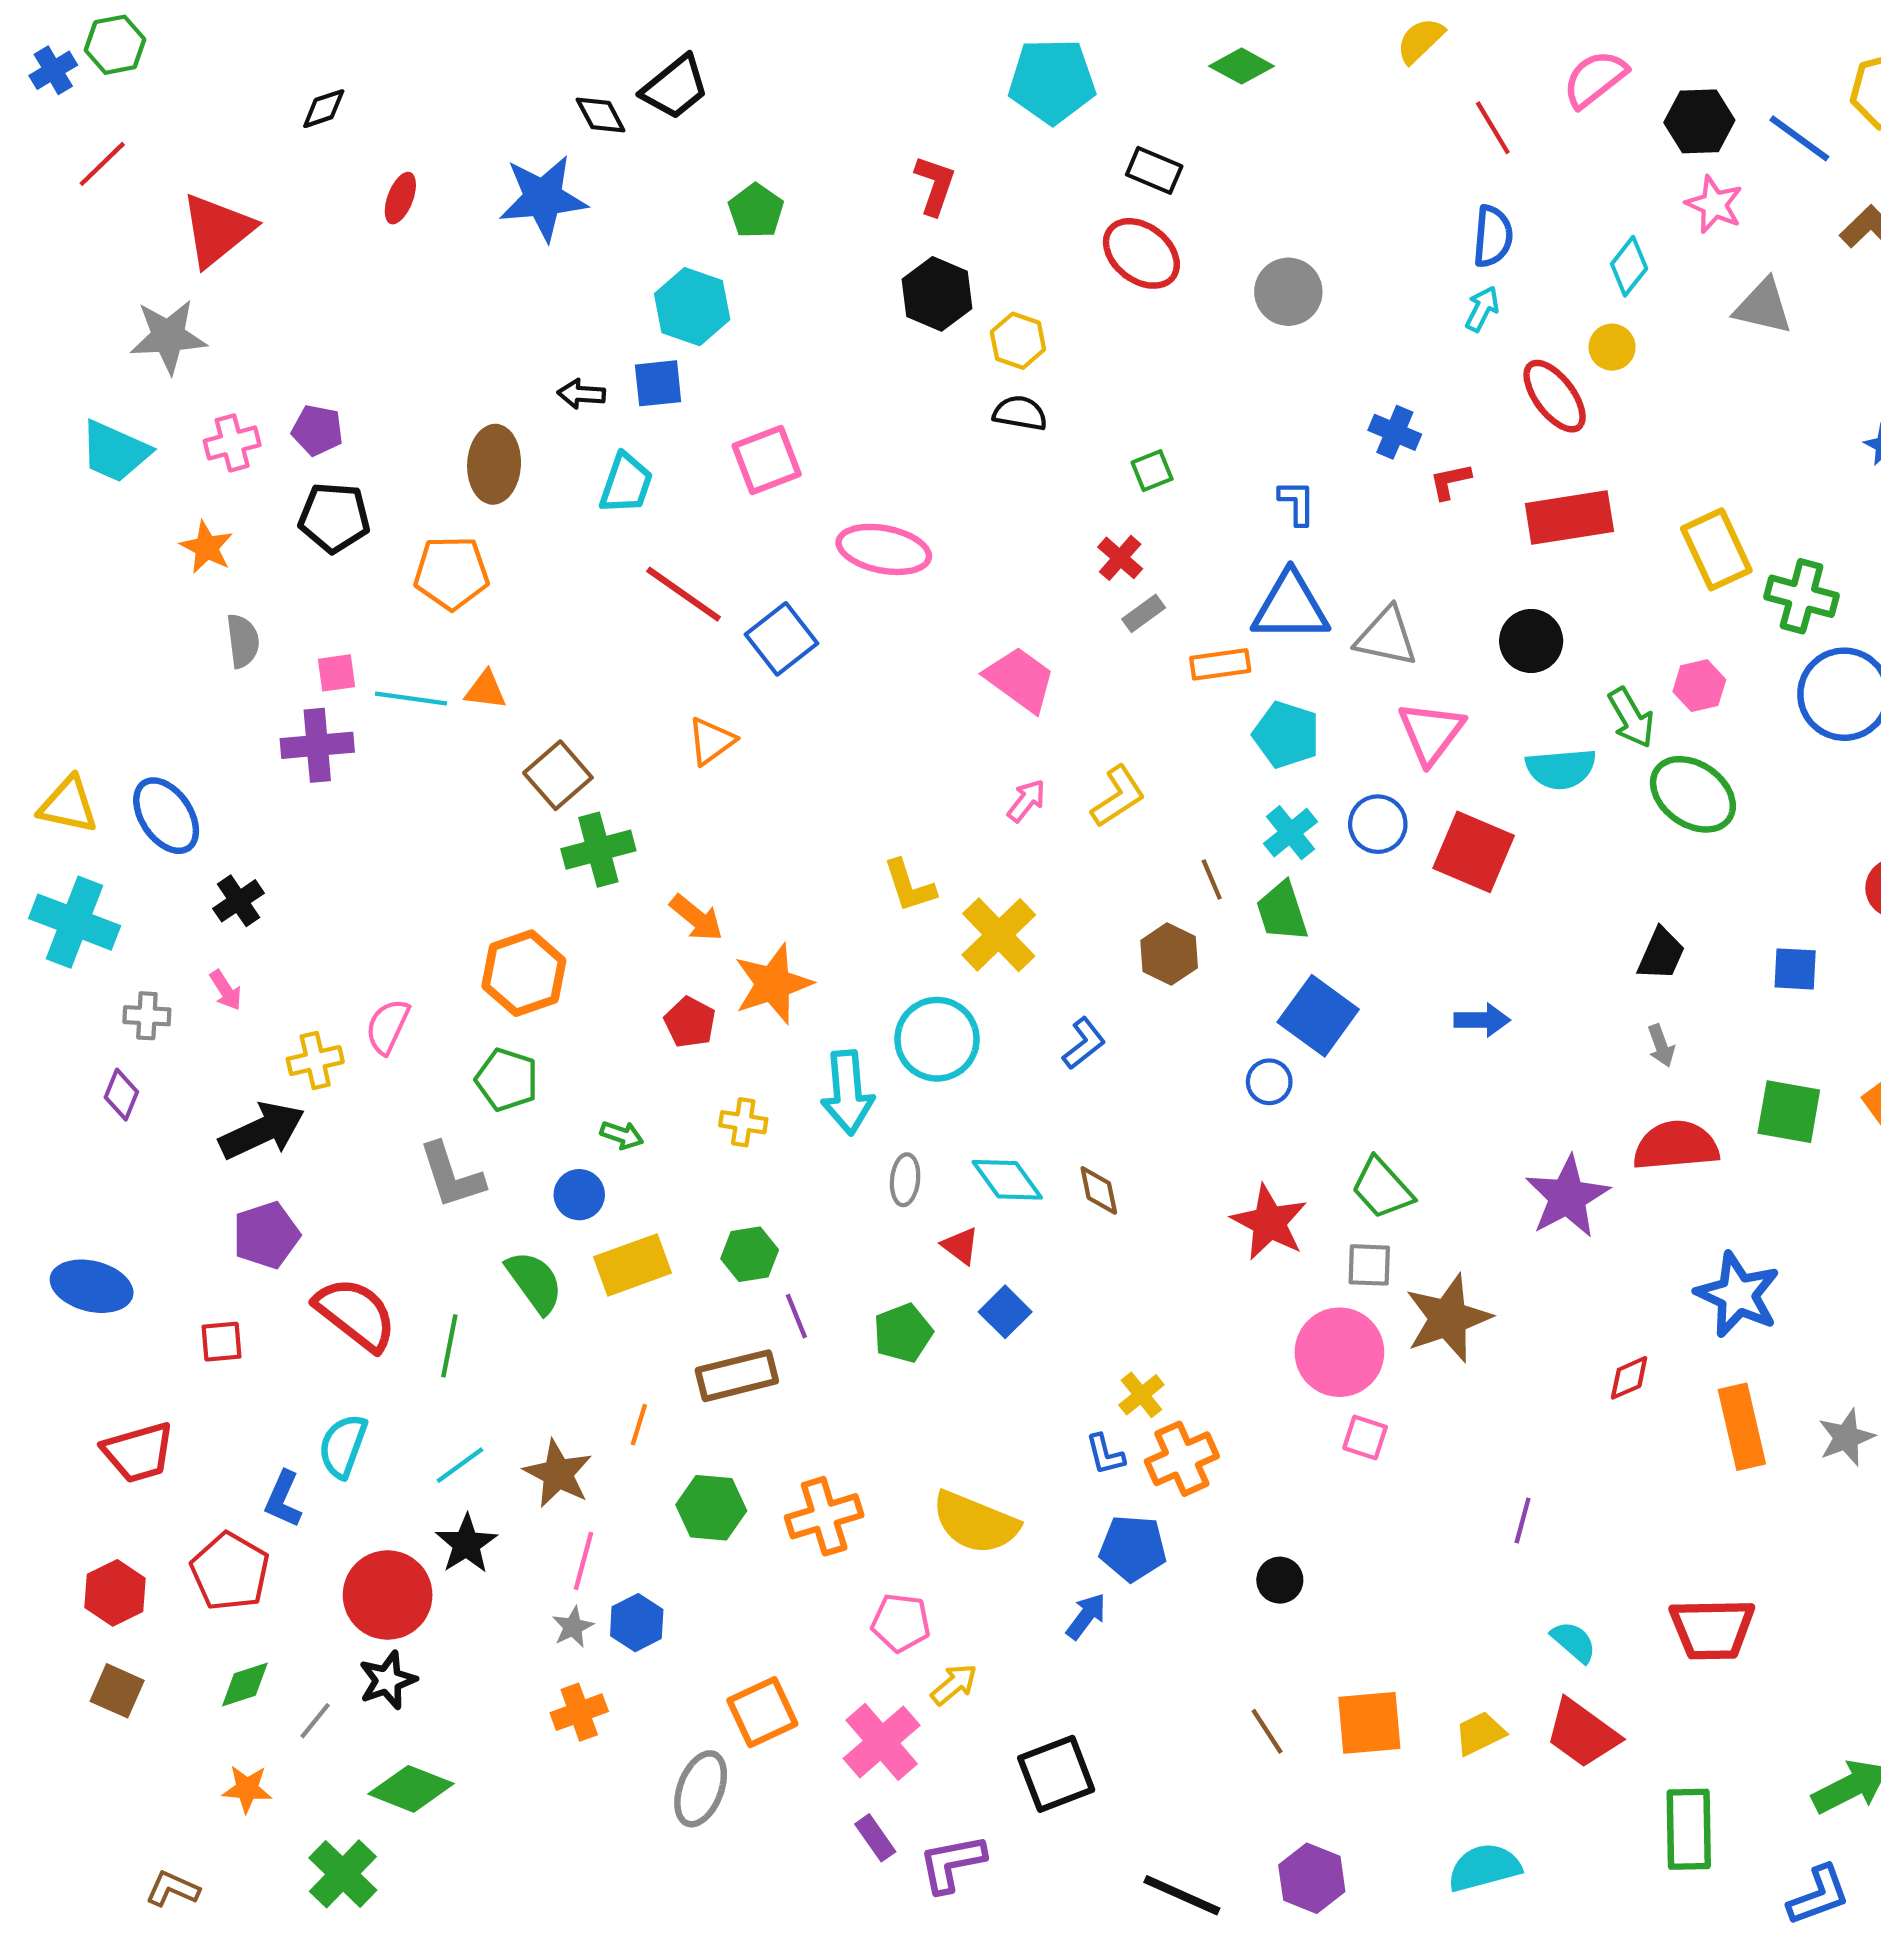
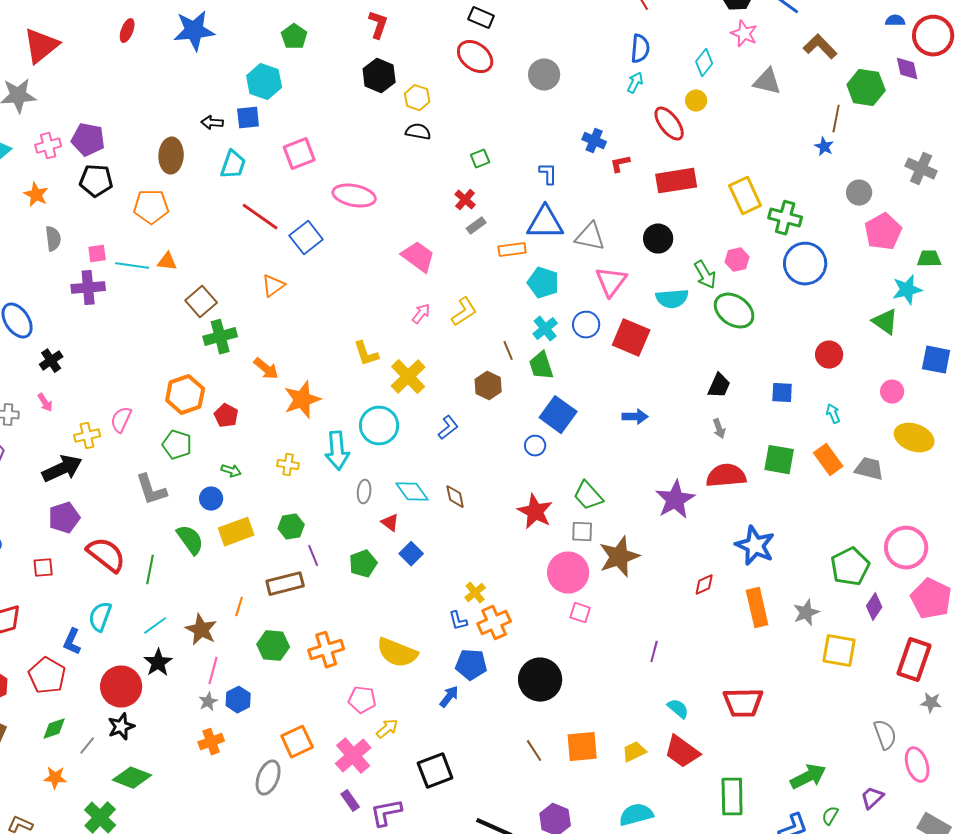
purple pentagon: (317, 430) -> (88, 140), size x1.4
red pentagon: (690, 1022) -> (226, 416), moved
black circle: (1280, 1580) -> (540, 680), size x2.0

